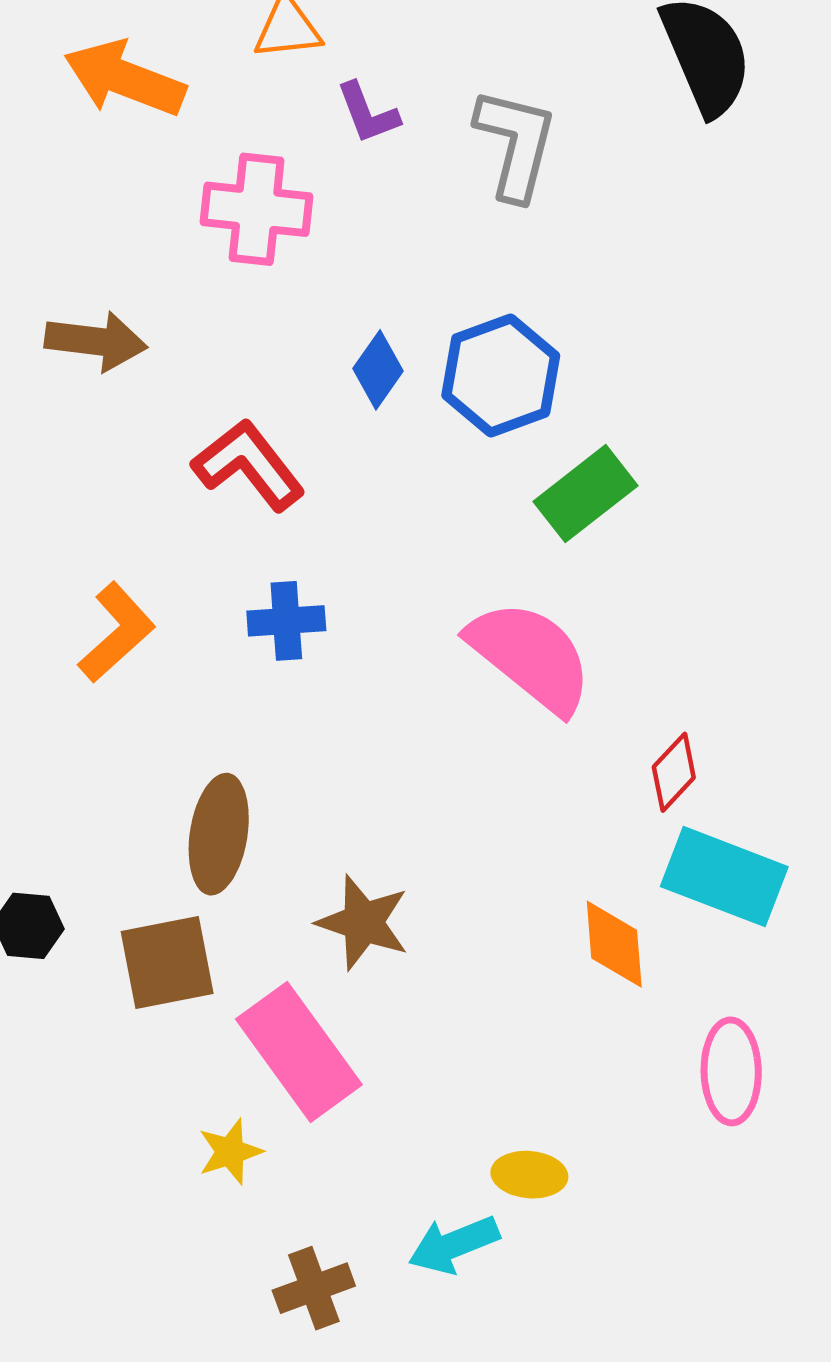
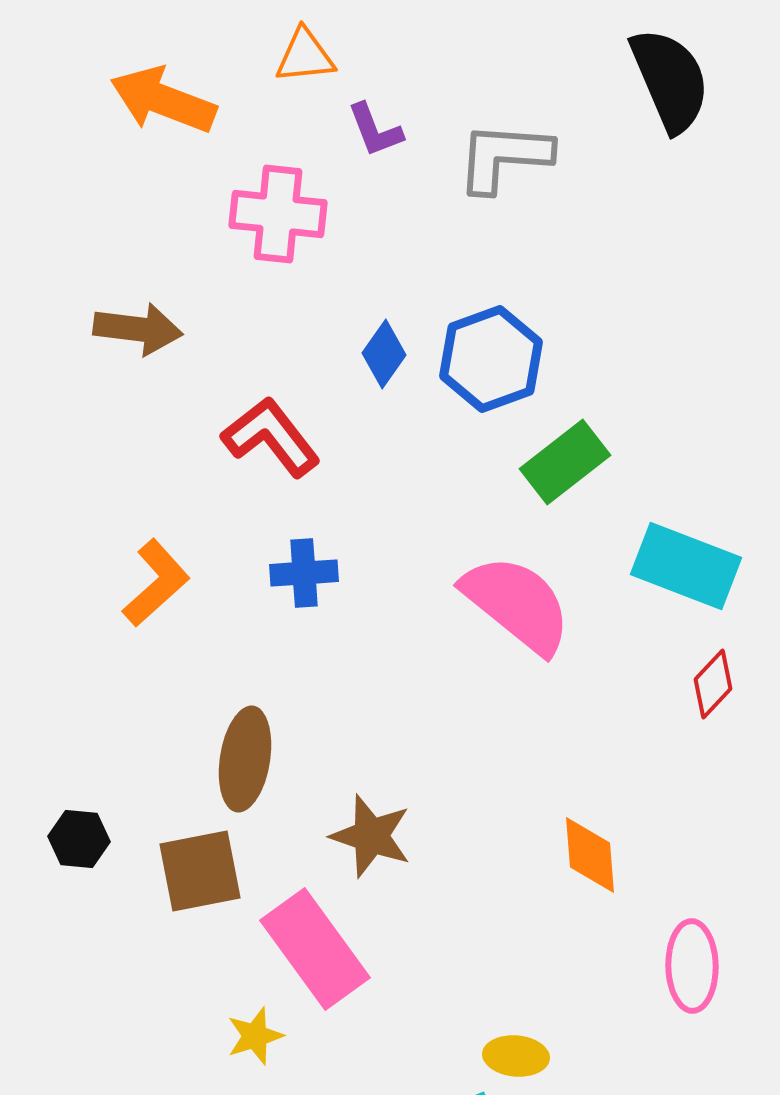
gray L-shape: (516, 144) -> (504, 157), turned -100
red diamond: (674, 772) -> (713, 684), moved
cyan rectangle: (724, 877) -> (686, 566), moved

